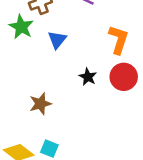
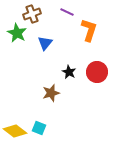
orange L-shape: (119, 40) -> (89, 30), moved
brown star: (40, 104) -> (51, 93), moved

